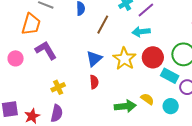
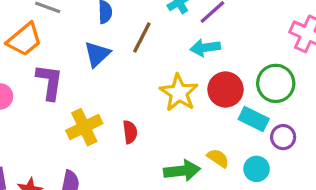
orange trapezoid: (31, 24) -> (24, 40), turned 35
purple L-shape: (46, 50) -> (50, 82), turned 40
blue triangle: (94, 59) -> (97, 54), moved
yellow cross: (58, 87) -> (84, 127), moved, size x1.5

